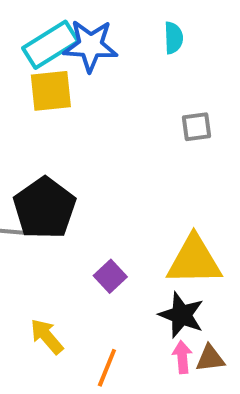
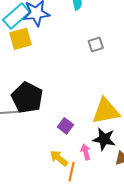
yellow arrow: (47, 336) -> (59, 158), moved
pink arrow: (182, 357) -> (86, 152), moved

